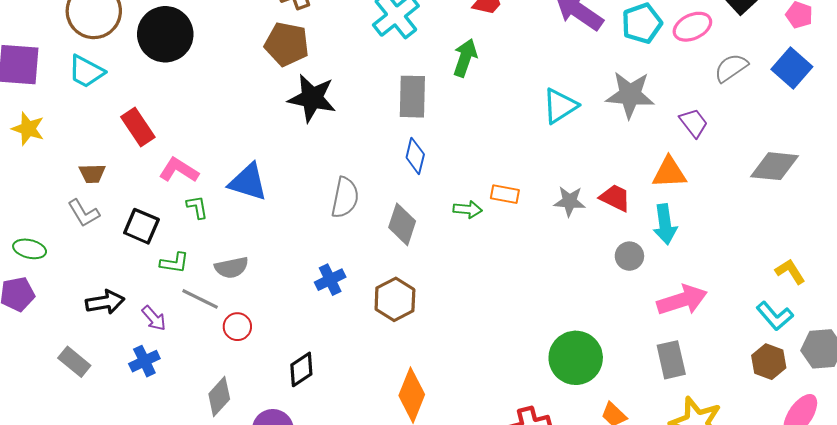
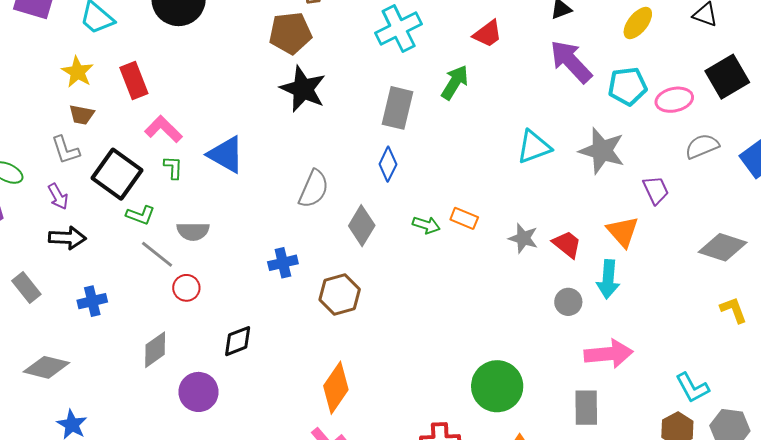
brown pentagon: (287, 44) -> (290, 33), turned -30
yellow star: (28, 129) -> (77, 72), moved
orange triangle: (669, 172) -> (623, 232), turned 39
black square: (141, 226) -> (117, 174), size x1.4
yellow L-shape: (790, 271) -> (733, 310), moved
purple arrow: (154, 318) -> (58, 197), moved

